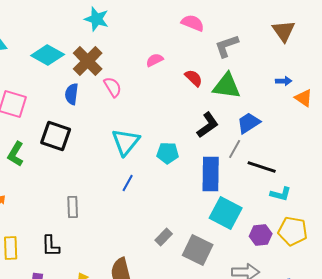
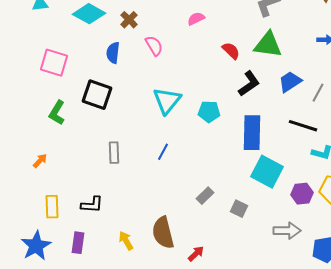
brown cross: (88, 61) -> (129, 20), size x0.6
red semicircle: (194, 78) -> (231, 51), moved
gray line: (235, 149) -> (318, 93), moved
blue line: (128, 183) -> (163, 152), moved
gray rectangle: (73, 207) -> (114, 153), moved
black L-shape: (51, 246) -> (92, 205), turned -85
gray square: (198, 250) -> (239, 209), size x0.6

